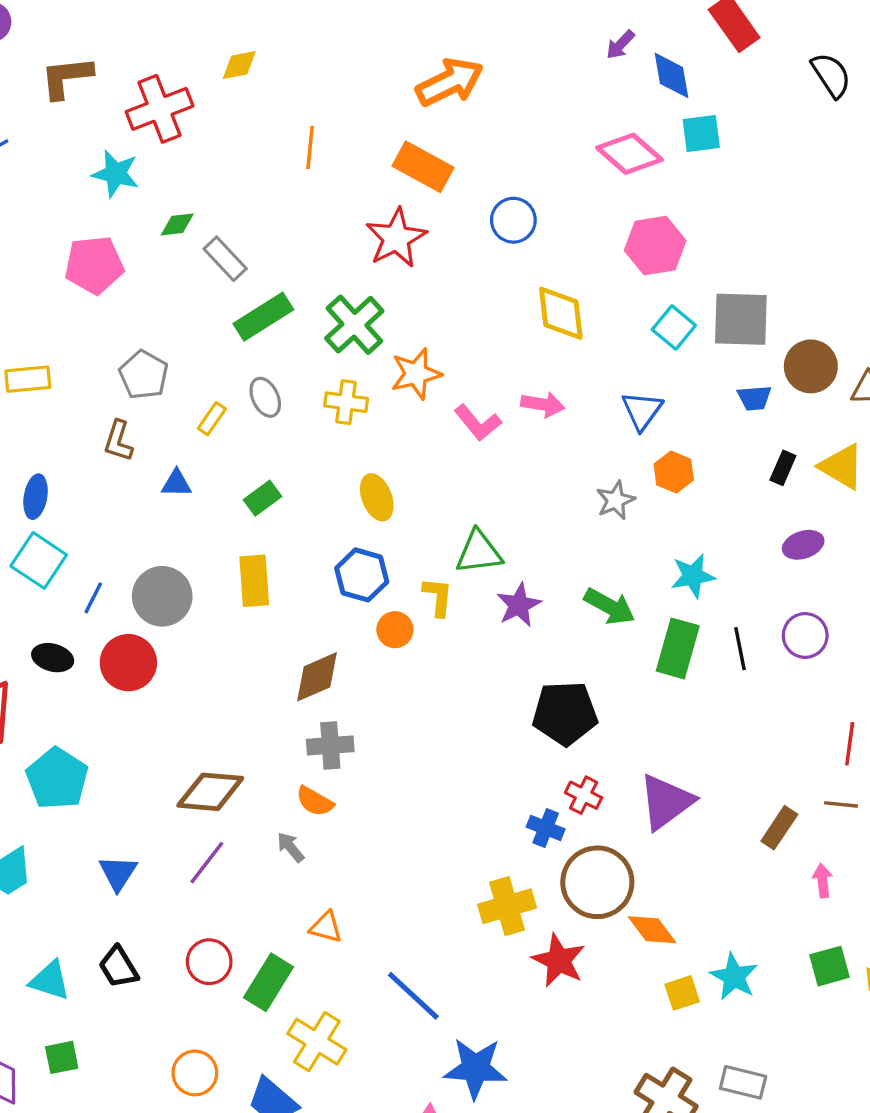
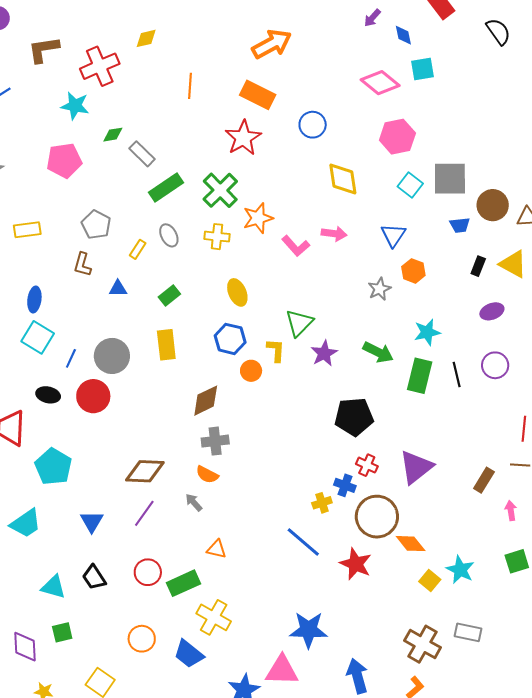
blue diamond: (671, 75) -> (403, 35), size x0.7
green triangle: (479, 552) -> (299, 323), turned -36
yellow cross: (507, 906) -> (322, 503), moved, size x0.6
green rectangle: (268, 982) -> (184, 583), turned 36
yellow square: (682, 993) -> (430, 581), turned -30
blue line: (413, 996) -> (303, 542), moved

